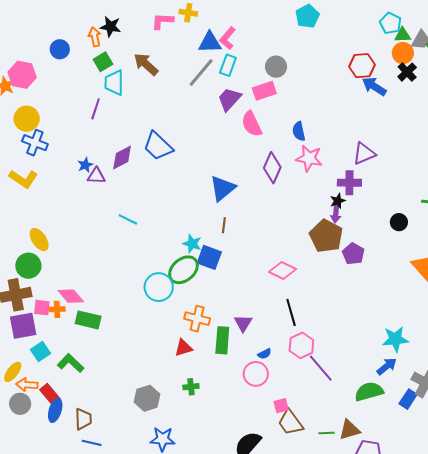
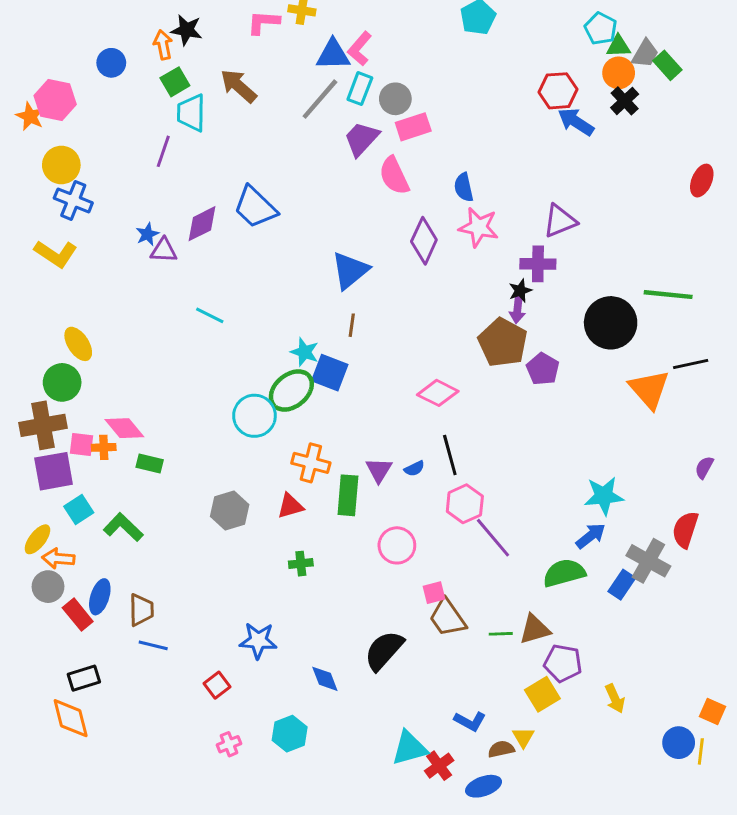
gray circle: (276, 67) -> (395, 99), moved
black circle: (399, 222) -> (611, 323), size x2.0
green rectangle: (88, 320) -> (150, 463), size x0.7
blue semicircle: (265, 354) -> (414, 468), moved
red rectangle: (50, 394) -> (78, 615), moved
gray hexagon: (147, 398) -> (230, 511), moved

